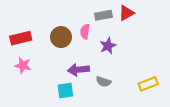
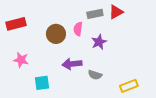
red rectangle: (21, 38) -> (16, 24), moved
yellow rectangle: (148, 84) -> (129, 86), moved
cyan square: (65, 90) -> (42, 83), moved

